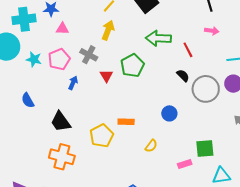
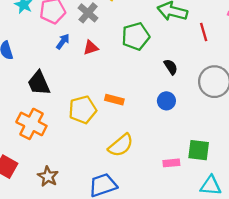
red triangle: (106, 76) -> (91, 48), moved, turned 32
black semicircle: (183, 76) -> (171, 67), moved
yellow semicircle: (151, 146) -> (121, 145), moved, size x1.6

